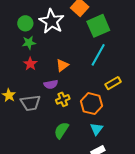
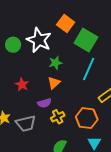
green square: (98, 26) -> (86, 40), turned -30
green star: (29, 43) -> (55, 63), moved

